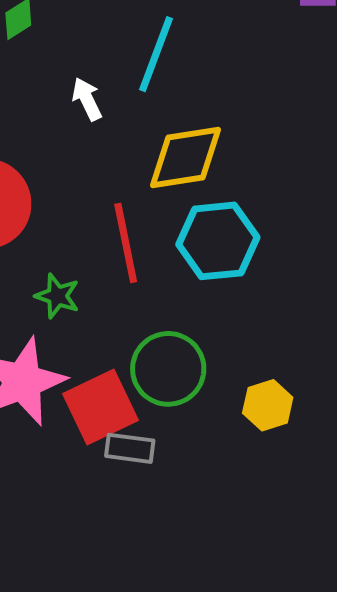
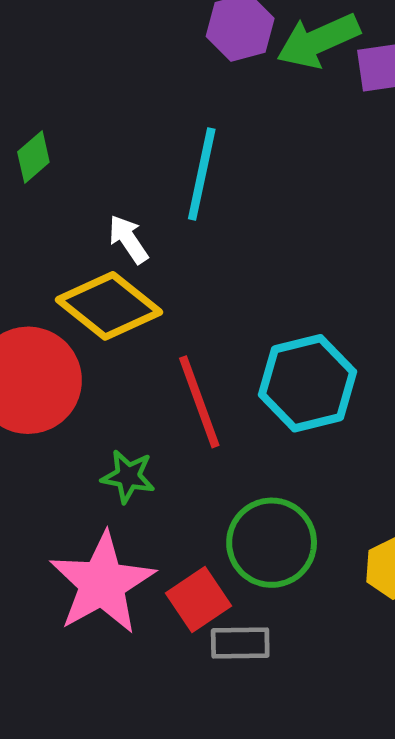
yellow diamond: (185, 157) -> (109, 306), moved, turned 56
red square: (101, 407) -> (198, 599), size x0.7

